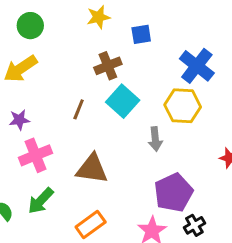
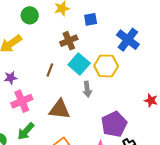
green circle: (30, 26) -> (30, 15), moved
yellow hexagon: (183, 106) -> (106, 66), moved
gray arrow: (155, 139) -> (87, 89), moved

